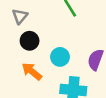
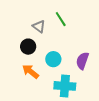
gray triangle: (20, 16) -> (39, 26), moved, turned -32

